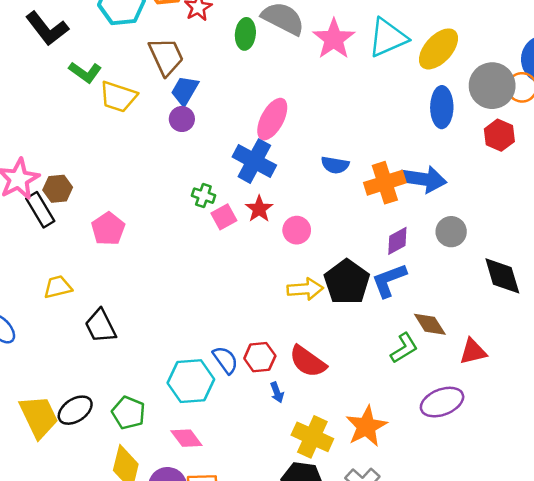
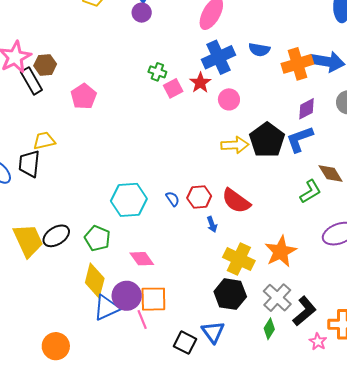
blue cross: (254, 161) -> (219, 57), moved, turned 36
black trapezoid: (101, 326) -> (29, 164), moved, turned 32
blue semicircle: (225, 360) -> (173, 199), size x0.7
cyan hexagon: (191, 381) -> (129, 200), moved

